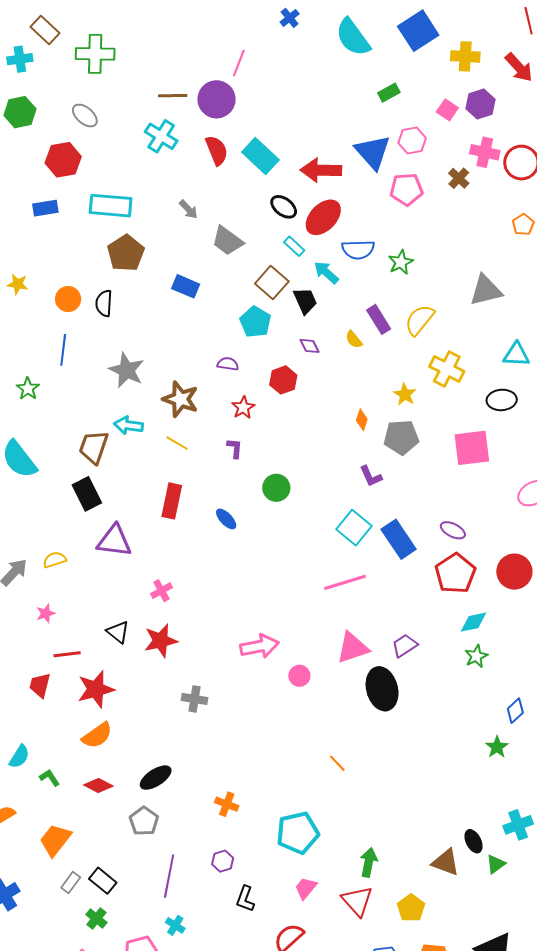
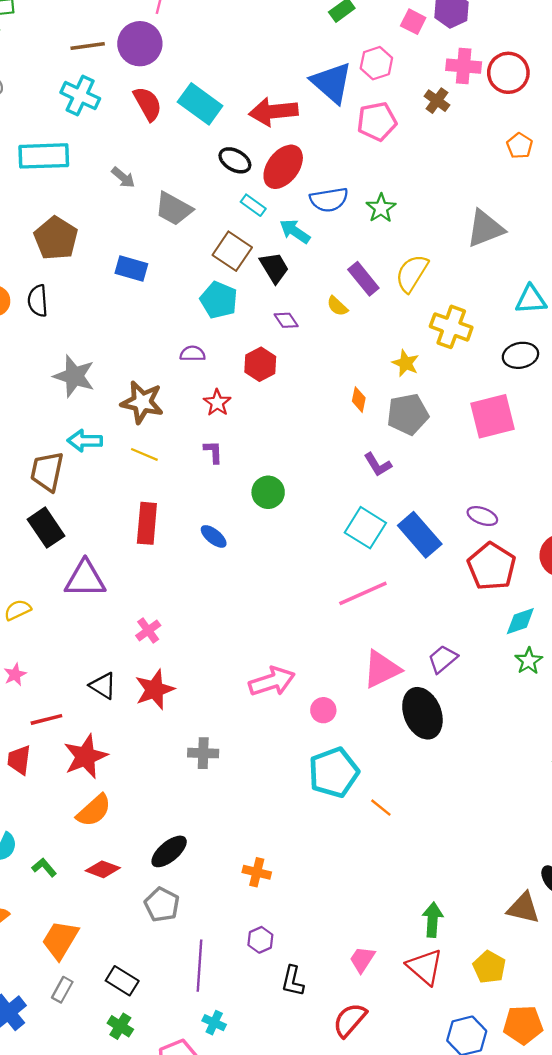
cyan rectangle: (111, 206) -> (44, 156), moved
cyan pentagon: (298, 833) -> (334, 772), moved
gray rectangle: (71, 883) -> (62, 990), moved

